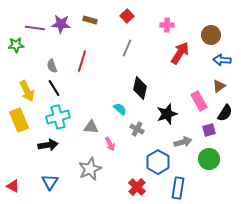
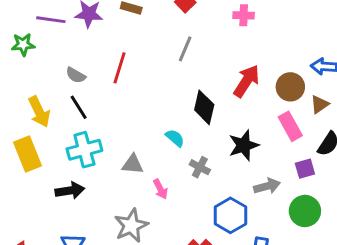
brown circle: (211, 35) -> (290, 87), moved
red arrow: (180, 53) -> (247, 81), moved
gray semicircle: (52, 66) -> (76, 75), turned -40

